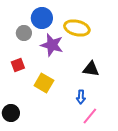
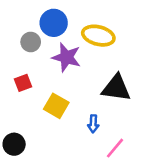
black triangle: (91, 69) -> (116, 88), size x1.4
blue arrow: (81, 97) -> (93, 124), moved

